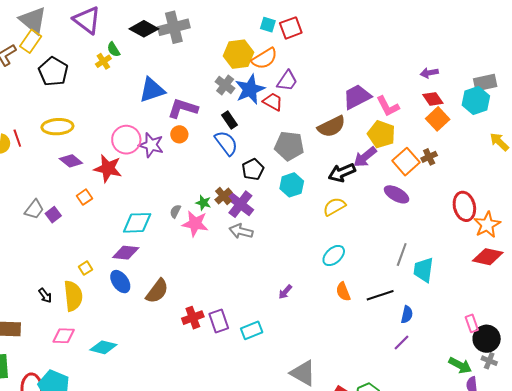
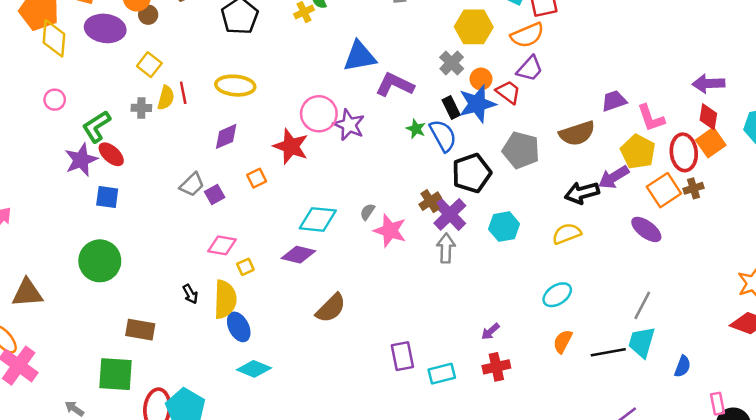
orange semicircle: (264, 59) -> (527, 35), moved
purple arrow: (429, 73) -> (708, 84), size x1.4
blue star: (250, 89) -> (477, 104), moved
purple trapezoid: (357, 97) -> (614, 101), size x0.7
red diamond: (433, 99) -> (708, 117), turned 35
orange circle: (179, 134) -> (481, 79), moved
purple diamond: (71, 161) -> (226, 136), moved, turned -70
black pentagon: (253, 169) -> (472, 173), size x1.4
cyan hexagon: (292, 185) -> (504, 227), moved
green star: (203, 203) -> (416, 129), moved
red ellipse: (464, 206) -> (684, 152), moved
gray arrow: (241, 231) -> (446, 248), turned 70
cyan trapezoid: (423, 270) -> (642, 342), moved
blue ellipse: (120, 282) -> (239, 327), moved
orange semicircle: (343, 292) -> (563, 341), turned 42
blue semicircle: (407, 315) -> (683, 366), moved
red cross: (193, 318) -> (496, 367), moved
pink diamond: (64, 336) -> (222, 245), moved

